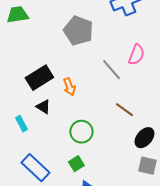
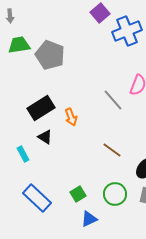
gray pentagon: (78, 31) -> (50, 55), moved
brown line: (124, 110) -> (112, 150), moved
green circle: (81, 132) -> (115, 194), moved

